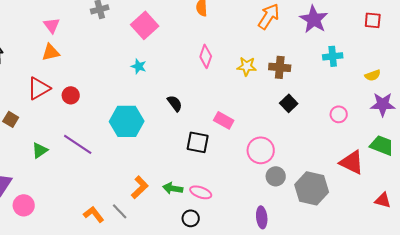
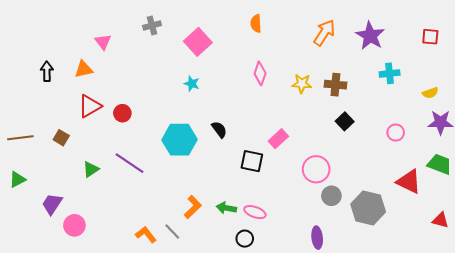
orange triangle: (51, 52) -> (84, 69), moved
black semicircle: (175, 103) -> (219, 129), moved
pink rectangle: (224, 120) -> (278, 139), turned -72

